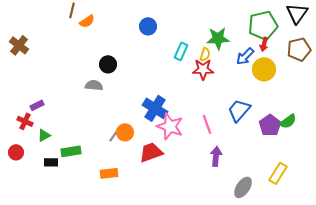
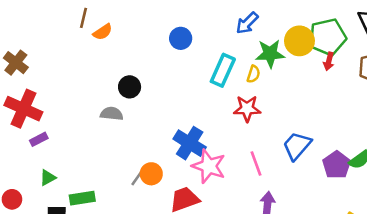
cyan rectangle: (181, 51) -> (223, 70), size x1.4
blue arrow: (245, 56) -> (247, 23), moved
red star: (203, 69) -> (247, 109), moved
yellow circle: (264, 69) -> (299, 41), moved
red cross: (25, 121) -> (23, 109), moved, size x1.8

